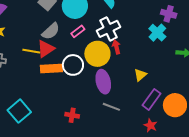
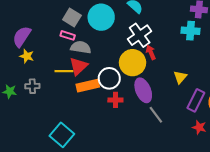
gray semicircle: (51, 31) -> (81, 47), turned -120
pink rectangle: (78, 31) -> (68, 35), moved, turned 64
cyan cross: (157, 33) -> (191, 31), turned -30
gray line: (111, 107) -> (156, 115), turned 42
red cross: (72, 115) -> (115, 100), moved

